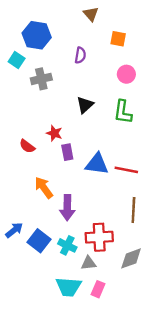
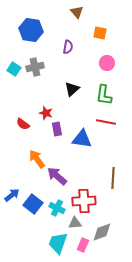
cyan square: (17, 60) -> (14, 69), moved
red line: (126, 170) -> (106, 122), moved
purple arrow: (67, 208) -> (57, 176), turned 130
gray diamond: (131, 258) -> (102, 232), moved
cyan trapezoid: (68, 287) -> (58, 243), turned 105

